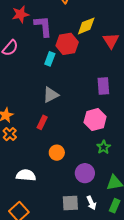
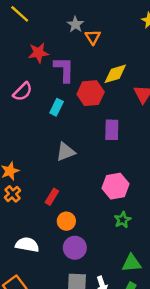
cyan rectangle: (50, 59) -> (57, 107), moved
purple rectangle: (103, 86) -> (112, 130), moved
red rectangle: (42, 122) -> (52, 197), moved
purple circle: (85, 173) -> (75, 248), moved

